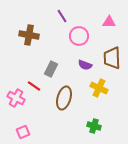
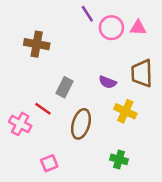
purple line: (62, 16) -> (87, 14), moved
pink circle: (79, 36) -> (111, 28), moved
pink square: (23, 132) -> (49, 163), moved

